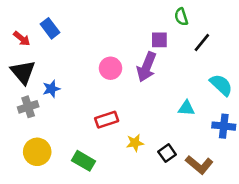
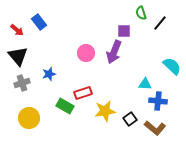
black line: (202, 42) -> (160, 23), moved
blue star: (51, 89) -> (49, 74), moved
blue cross: (224, 126) -> (158, 101), moved
yellow star: (135, 143) -> (105, 111), size x1.5
green rectangle: (83, 161) -> (65, 106), moved

